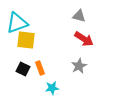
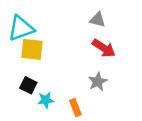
orange rectangle: (40, 68) -> (75, 107), moved
cyan star: (52, 88) -> (46, 100), moved

